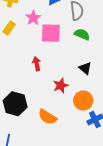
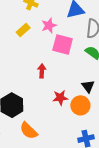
orange circle: (83, 100) -> (80, 105), moved
orange semicircle: (47, 117) -> (29, 131), moved

